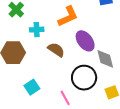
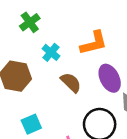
cyan cross: (37, 30) -> (51, 52), turned 32

